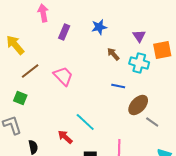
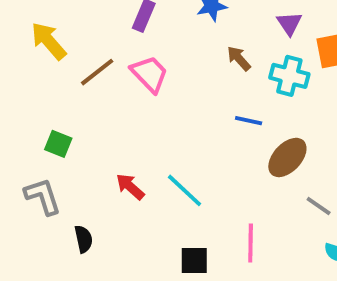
brown line: (30, 71) -> (97, 72), moved
pink trapezoid: (63, 76) -> (150, 74), moved
gray line: (152, 122) -> (319, 206), moved
red arrow: (65, 137) -> (130, 187), moved

